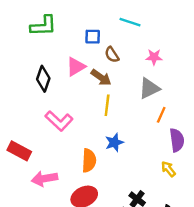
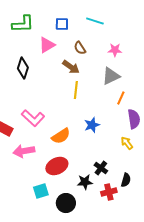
blue square: (93, 37) -> (62, 24), moved
pink triangle: (76, 67) -> (47, 45), moved
pink L-shape: (59, 121) -> (33, 118), moved
blue star: (114, 142) -> (92, 125), moved
orange semicircle: (89, 161) -> (61, 136), turned 54

